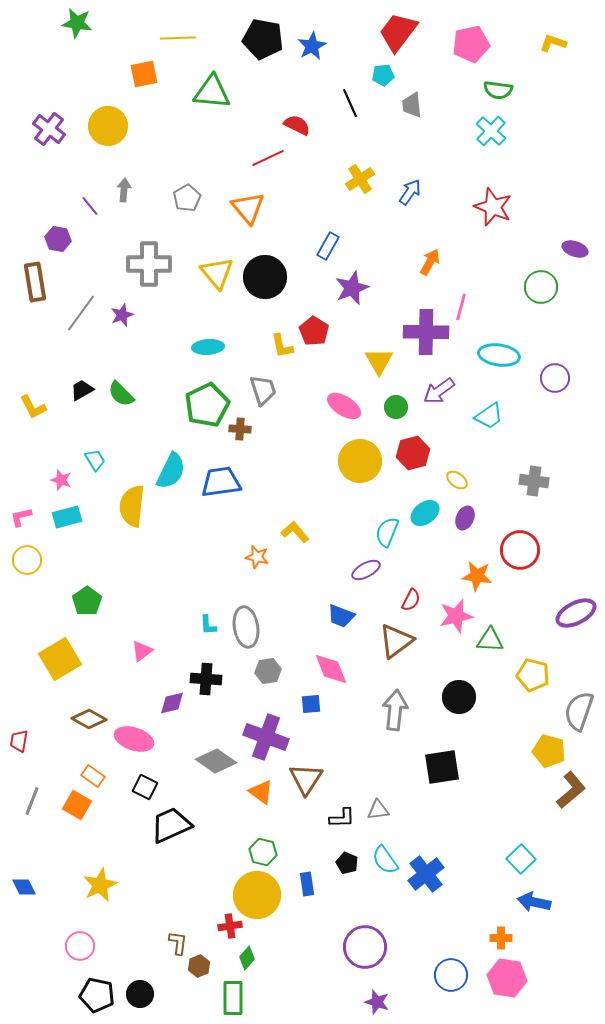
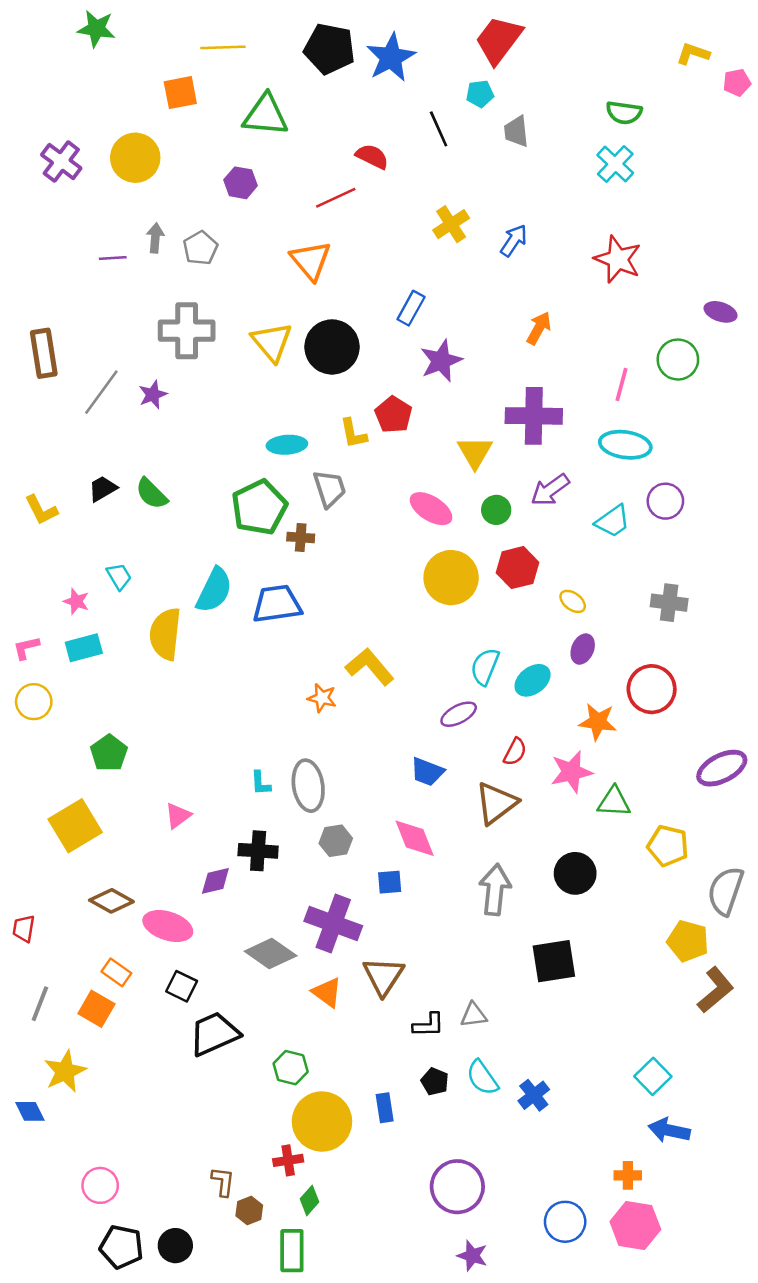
pink pentagon: (471, 44) -> (737, 83), moved, size x0.6
blue star: (312, 46) -> (391, 57), size x1.4
gray pentagon: (187, 198) -> (200, 248), moved
purple line: (90, 206) -> (113, 258), turned -55
purple hexagon: (58, 239) -> (241, 183), moved
pink line: (461, 307) -> (622, 385), moved
cyan ellipse: (208, 347) -> (287, 445), moved
purple circle: (555, 378) -> (665, 501), moved
cyan ellipse: (425, 513) -> (533, 680), moved
yellow L-shape: (295, 532) -> (370, 667), size x1.4
green hexagon: (263, 852) -> (291, 1068), moved
blue cross: (426, 874) -> (534, 1095), size x0.7
yellow star: (100, 885) -> (65, 1071), moved

